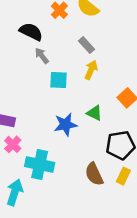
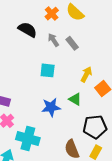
gray arrow: (42, 56) -> (53, 40), moved
yellow arrow: (91, 70) -> (86, 74), moved

